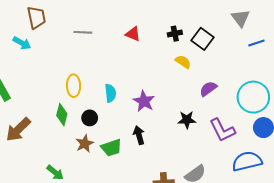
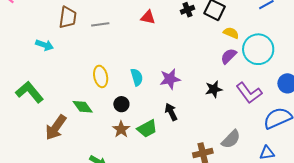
brown trapezoid: (36, 18) -> (68, 17), moved, turned 30
yellow semicircle: (183, 62) -> (231, 33), moved
cyan circle: (253, 97) -> (258, 49), moved
purple star: (144, 101) -> (170, 79), turned -30
green diamond: (62, 115) -> (83, 107), moved, turned -40

